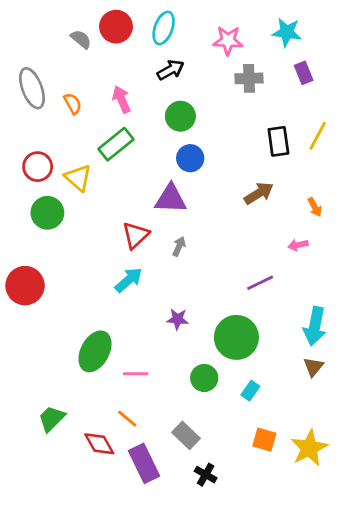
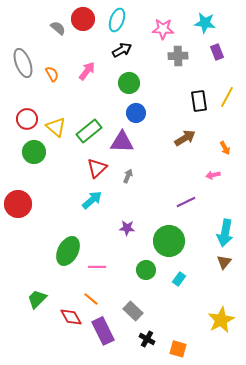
pink arrow: (122, 99) -> (87, 71), turned 60
green rectangle: (116, 144) -> (89, 131), moved
orange square: (264, 440) -> (178, 349), moved

